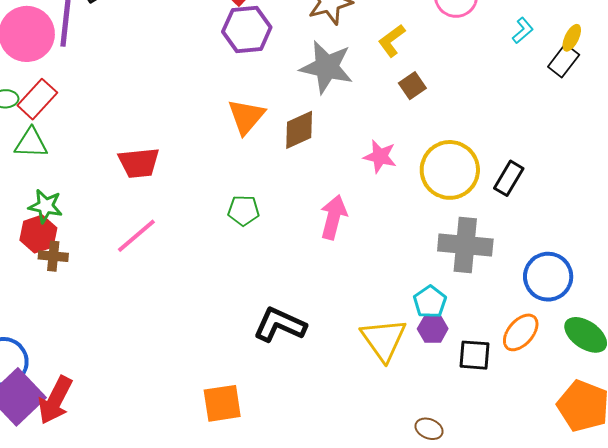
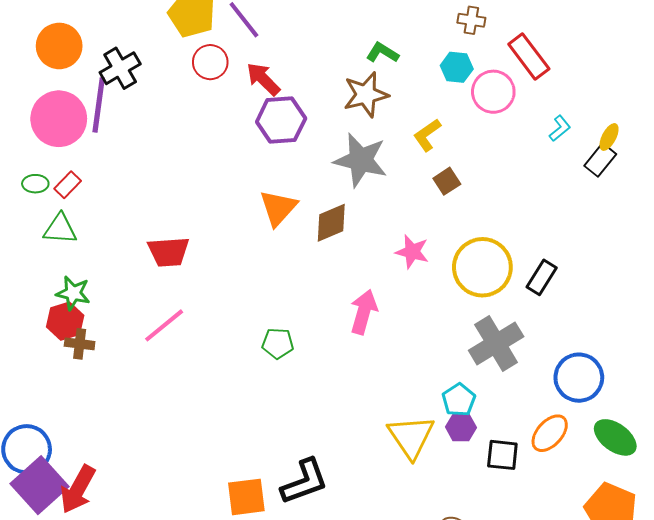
red rectangle: (37, 99) -> (68, 185), size x0.7
green pentagon: (244, 210) -> (278, 343), moved
gray cross: (465, 245) -> (496, 344), turned -38
black L-shape: (280, 325) -> (304, 482), moved, turned 134

